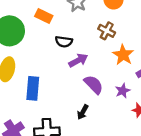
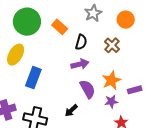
orange rectangle: (44, 16) -> (60, 27), moved
black semicircle: (64, 42) -> (81, 42), moved, turned -98
orange star: (123, 55) -> (111, 80), moved

